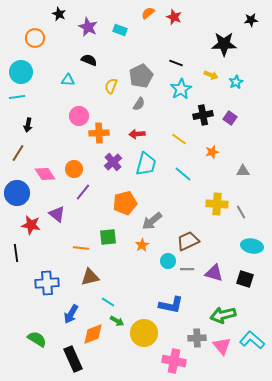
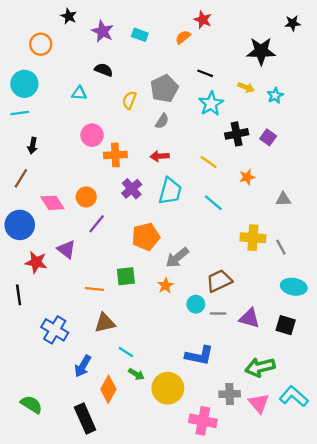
orange semicircle: (148, 13) -> (183, 37), moved
blue cross: (47, 283) -> (55, 330), turned 35
orange diamond: (93, 334) -> (108, 389), turned -40
green semicircle: (37, 339) -> (31, 404), moved

